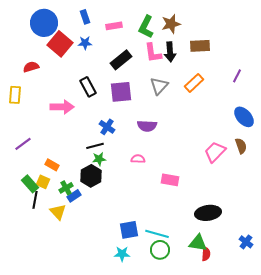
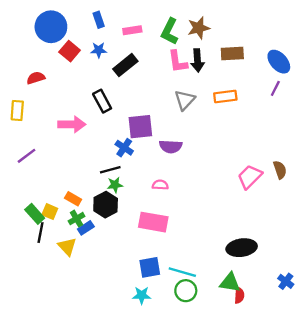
red square: (60, 44) -> (70, 51), size x0.7
black rectangle: (121, 60) -> (125, 65), moved
orange rectangle: (194, 83) -> (225, 96), turned 36
purple square: (121, 92) -> (140, 127), moved
blue ellipse: (244, 117) -> (279, 62), moved
purple line: (23, 144) -> (27, 156), moved
orange rectangle: (52, 165) -> (73, 199), moved
pink rectangle: (170, 180) -> (153, 222), moved, size x1.4

